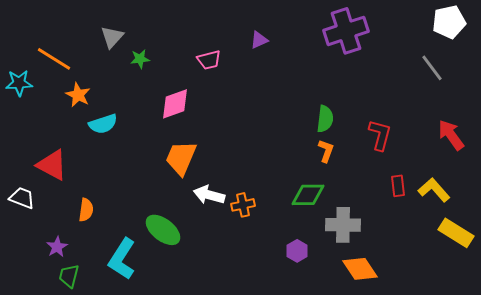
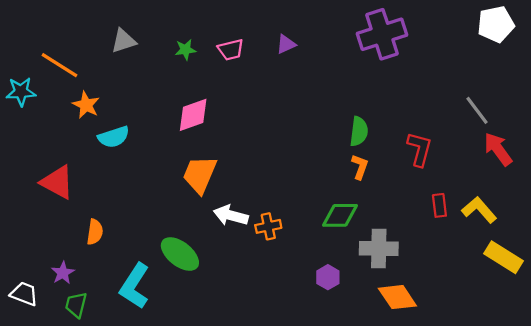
gray triangle: (112, 37) -> (124, 41), turned 30
green star: (140, 59) -> (185, 50), moved
pink trapezoid: (209, 60) -> (231, 50), moved
gray line: (432, 68) -> (477, 110), moved
white trapezoid: (22, 198) -> (24, 294), moved

